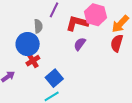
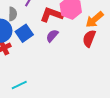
blue square: (54, 78) -> (24, 33), moved

